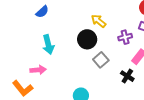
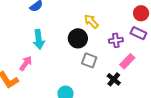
gray square: (101, 60) -> (89, 60), turned -35
pink arrow: (38, 70) -> (26, 63), turned -56

